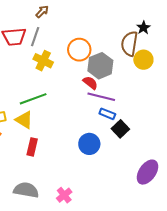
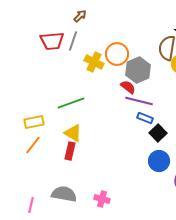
yellow cross: (43, 61) -> (94, 62), moved
yellow triangle: (24, 120) -> (73, 133), moved
blue circle: (89, 144) -> (159, 161), moved
pink cross: (64, 195) -> (102, 199), turned -35

